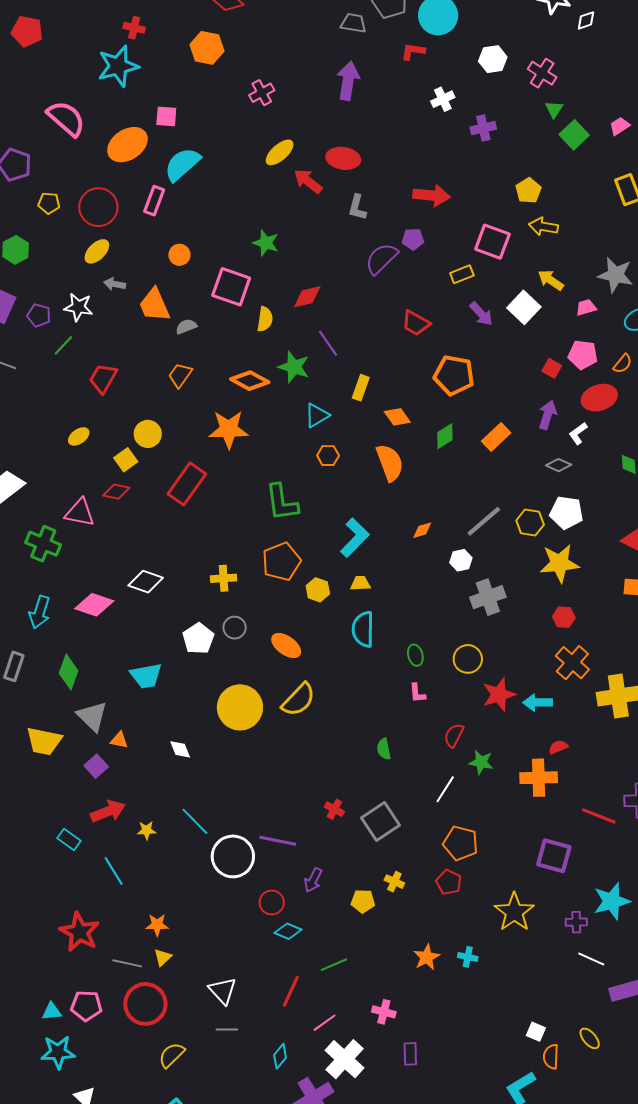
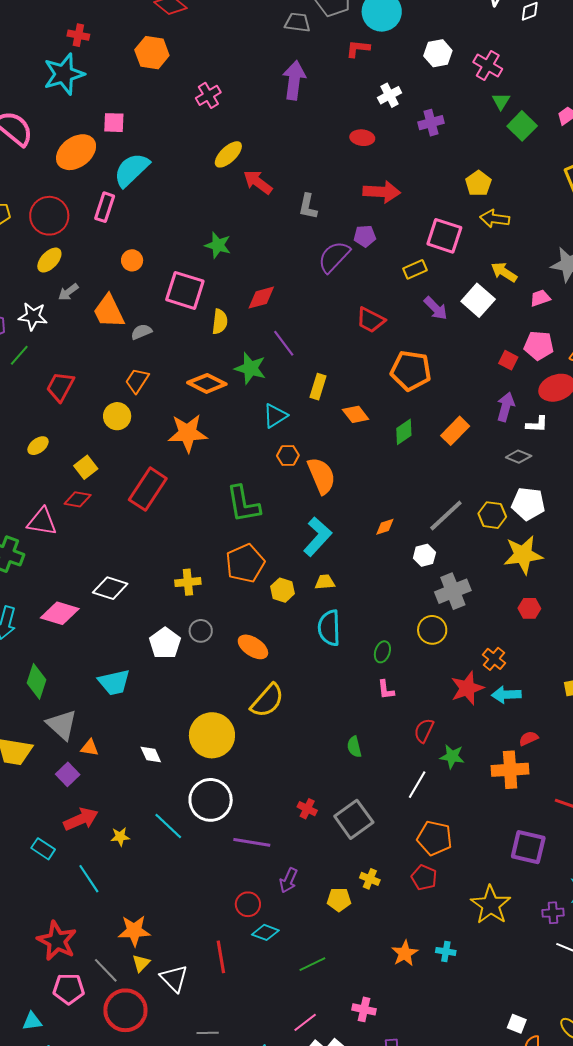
red ellipse: (343, 158) -> (362, 138), moved, size x0.7
gray arrow: (115, 284) -> (68, 292), turned -45
white L-shape: (578, 433) -> (537, 424), turned -140
yellow circle: (148, 434) -> (117, 416), moved
orange semicircle: (390, 463) -> (321, 476), moved
green ellipse: (415, 655) -> (382, 652), turned 35
yellow circle: (468, 659) -> (432, 630), moved
orange cross: (572, 663) -> (494, 659), moved, size x0.7
yellow circle: (240, 707) -> (212, 735), moved
white circle: (233, 856) -> (211, 800), moved
orange star: (157, 925) -> (134, 931), size x1.4
gray line: (127, 963) -> (106, 970), turned 36
white triangle: (223, 991) -> (174, 978), moved
red line: (291, 991) -> (221, 957), moved, turned -32
pink pentagon: (86, 1006) -> (69, 989), moved

